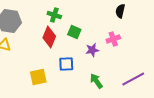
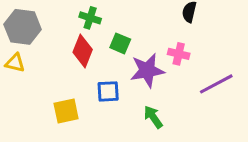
pink cross: (113, 39) -> (179, 54), turned 32
purple star: (92, 50) -> (147, 70), size x1.6
purple line: (133, 79) -> (216, 84), moved

